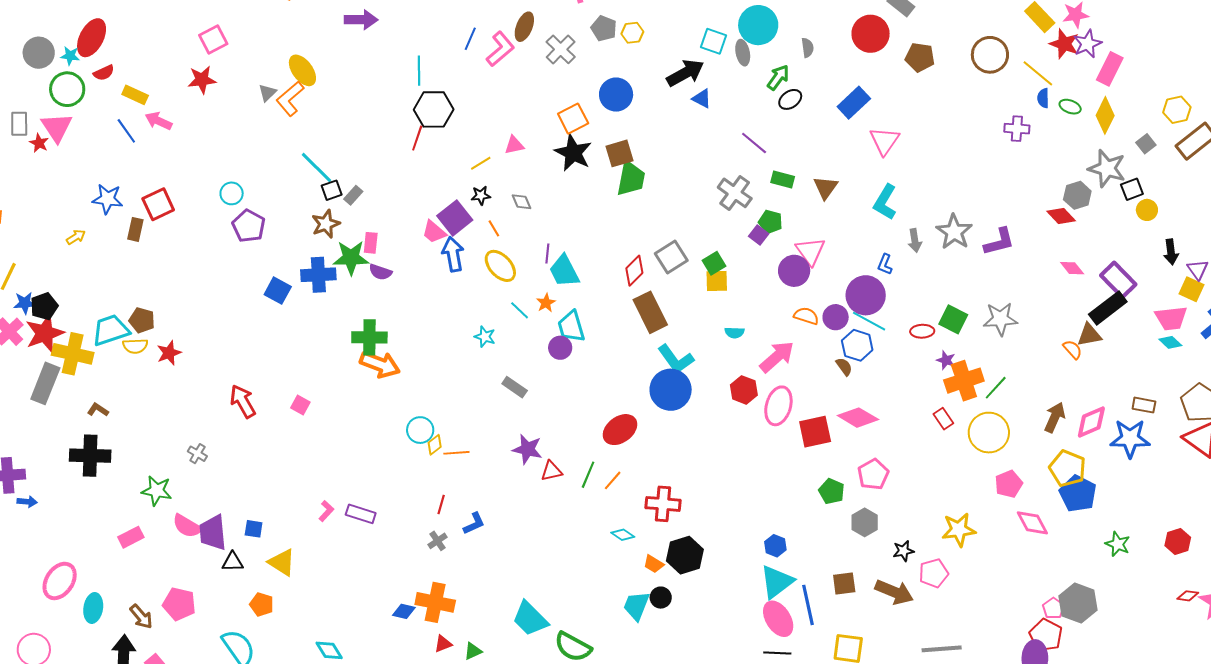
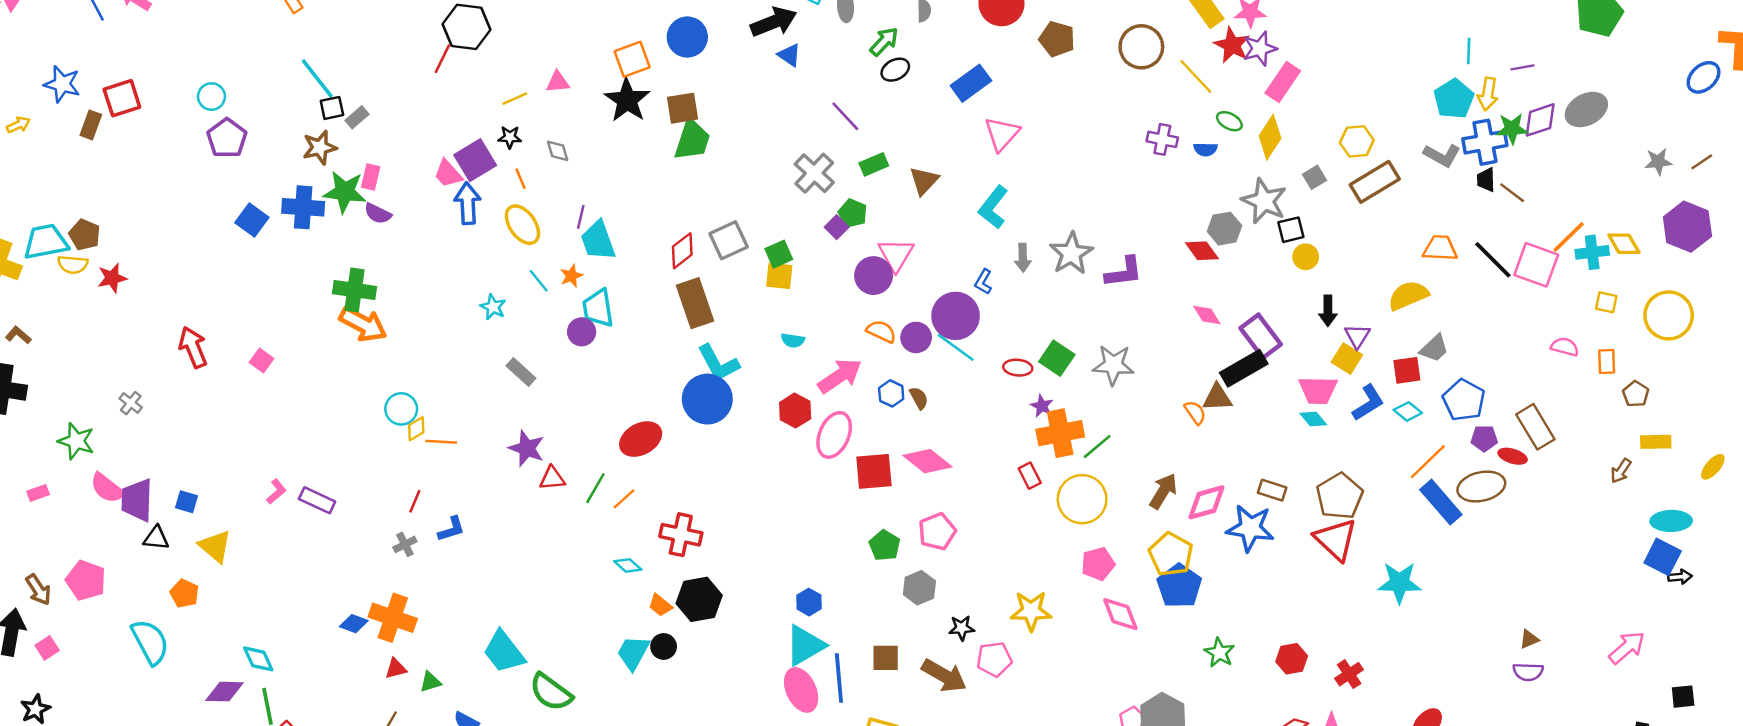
blue semicircle: (1043, 98) -> (1205, 149), moved, turned -96
green rectangle: (783, 179) -> (874, 164), turned -45
blue hexagon: (857, 345) -> (891, 393), moved, size x0.7
pink rectangle: (131, 537) -> (38, 493), size x0.7

